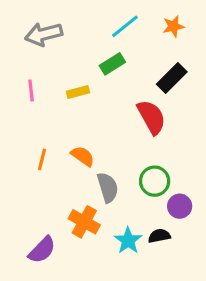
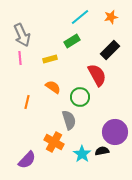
gray arrow: (44, 34) -> (22, 35), moved, turned -100
orange semicircle: (83, 156) -> (53, 87), moved
green circle: (155, 181) -> (80, 97), moved
purple circle: (180, 206) -> (115, 132), size x1.6

